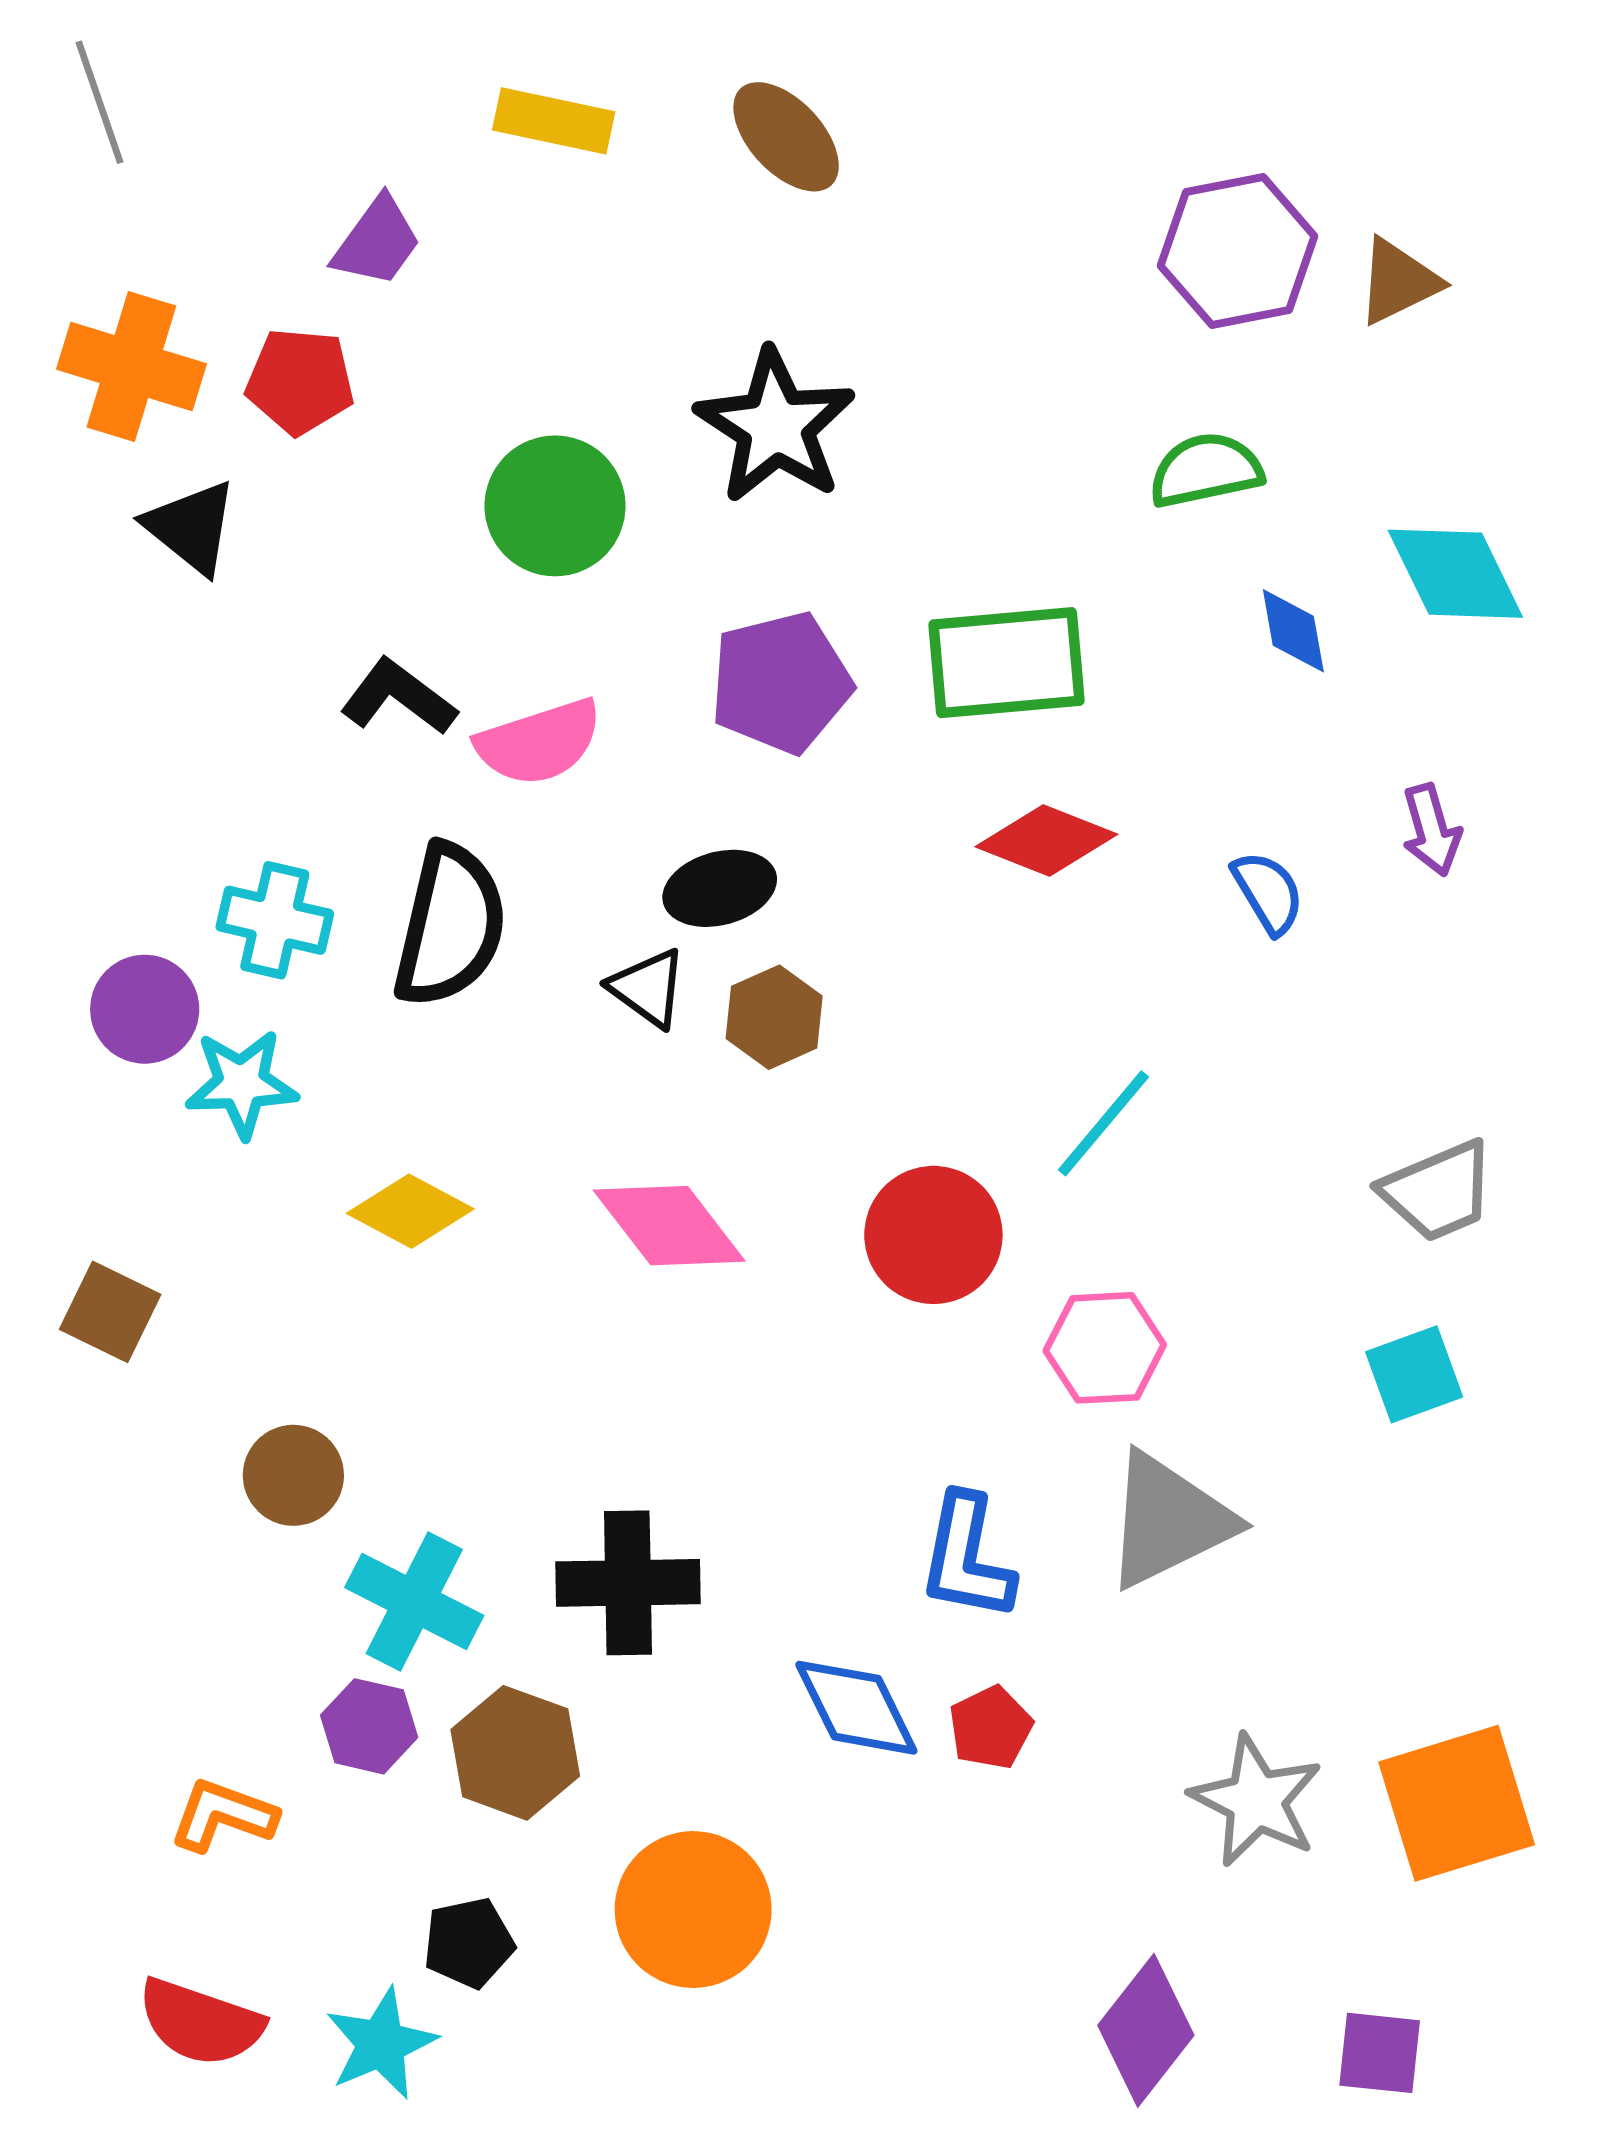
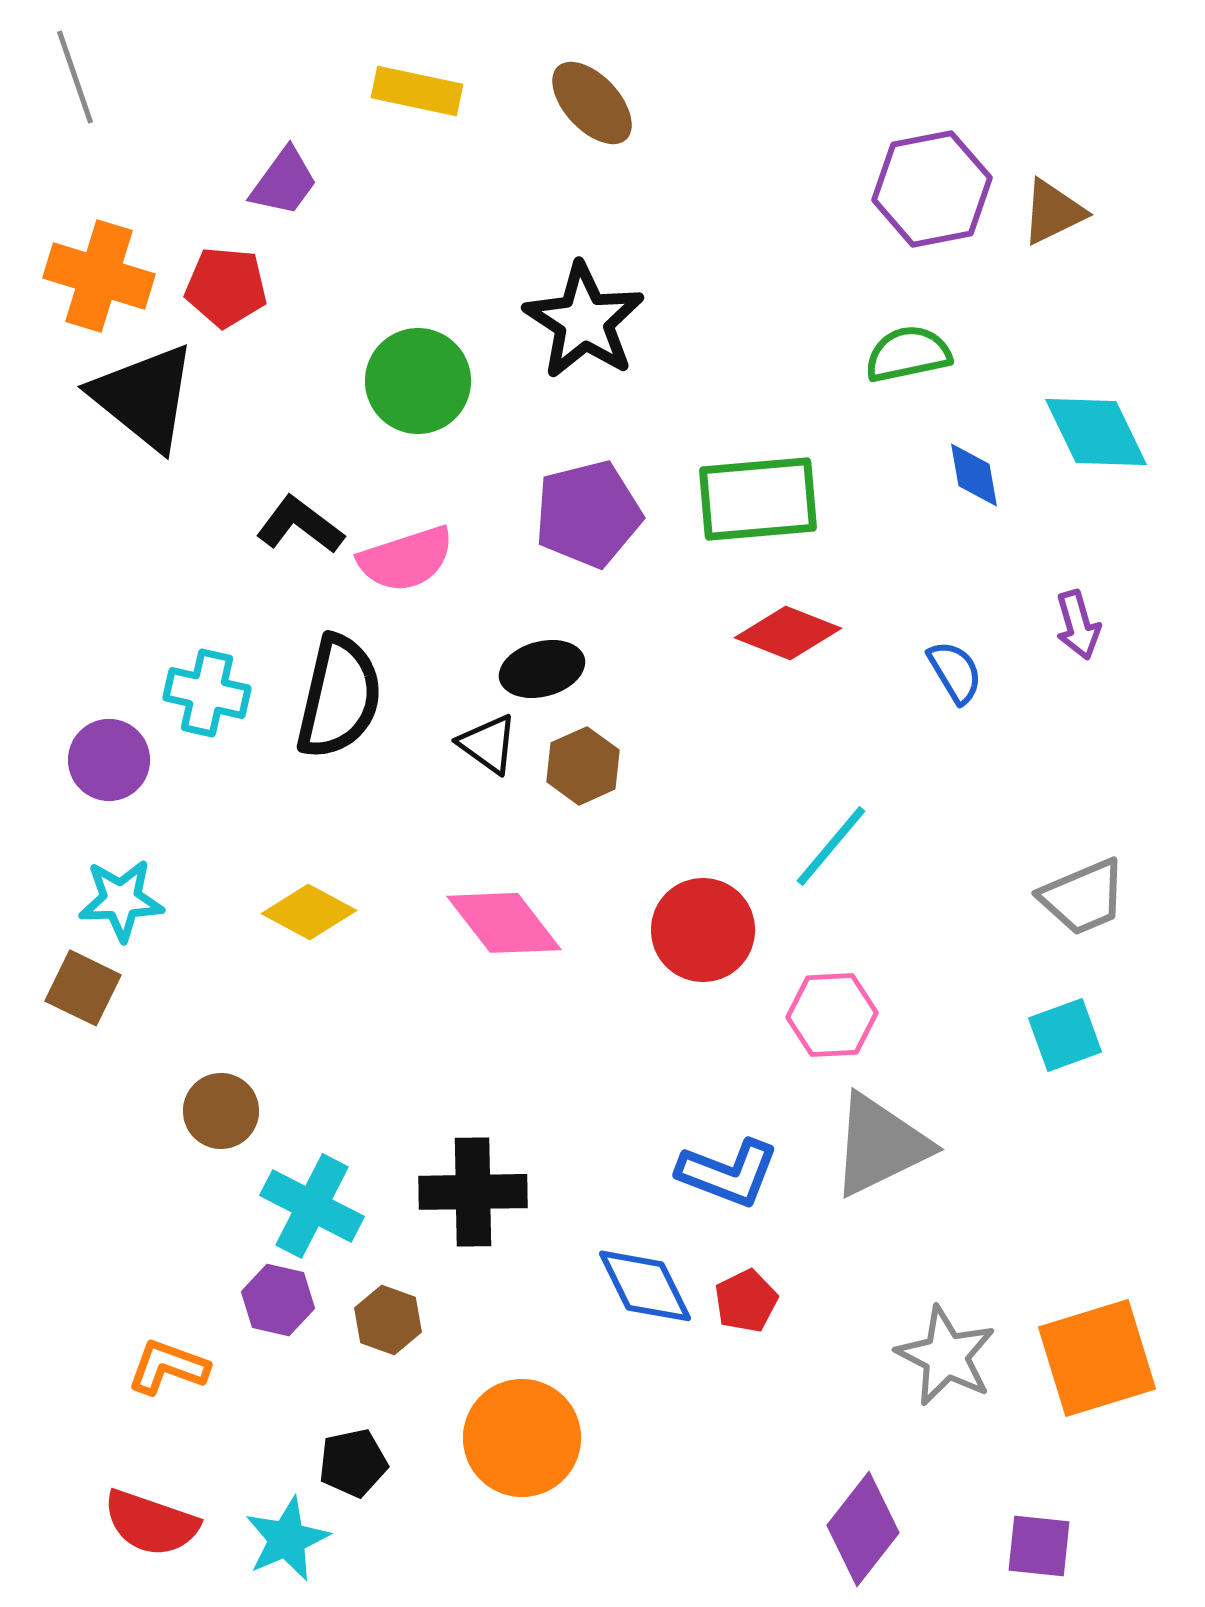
black triangle: (191, 527) -> (144, 397), size x1.5
cyan star: (242, 1084) -> (121, 900), moved
blue L-shape: (967, 1558) -> (728, 1173), turned -80
brown hexagon: (515, 1753) -> (388, 1320), size x0.7

